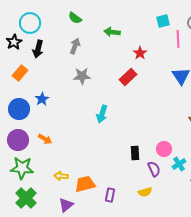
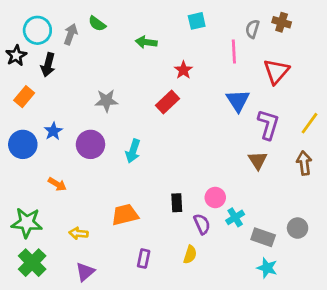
cyan square: (163, 21) -> (197, 21), moved
gray arrow: (75, 46) -> (71, 34), moved
purple circle: (18, 140) -> (90, 144), moved
orange trapezoid: (85, 184) -> (125, 215), moved
yellow semicircle: (145, 192) -> (190, 255), turned -56

